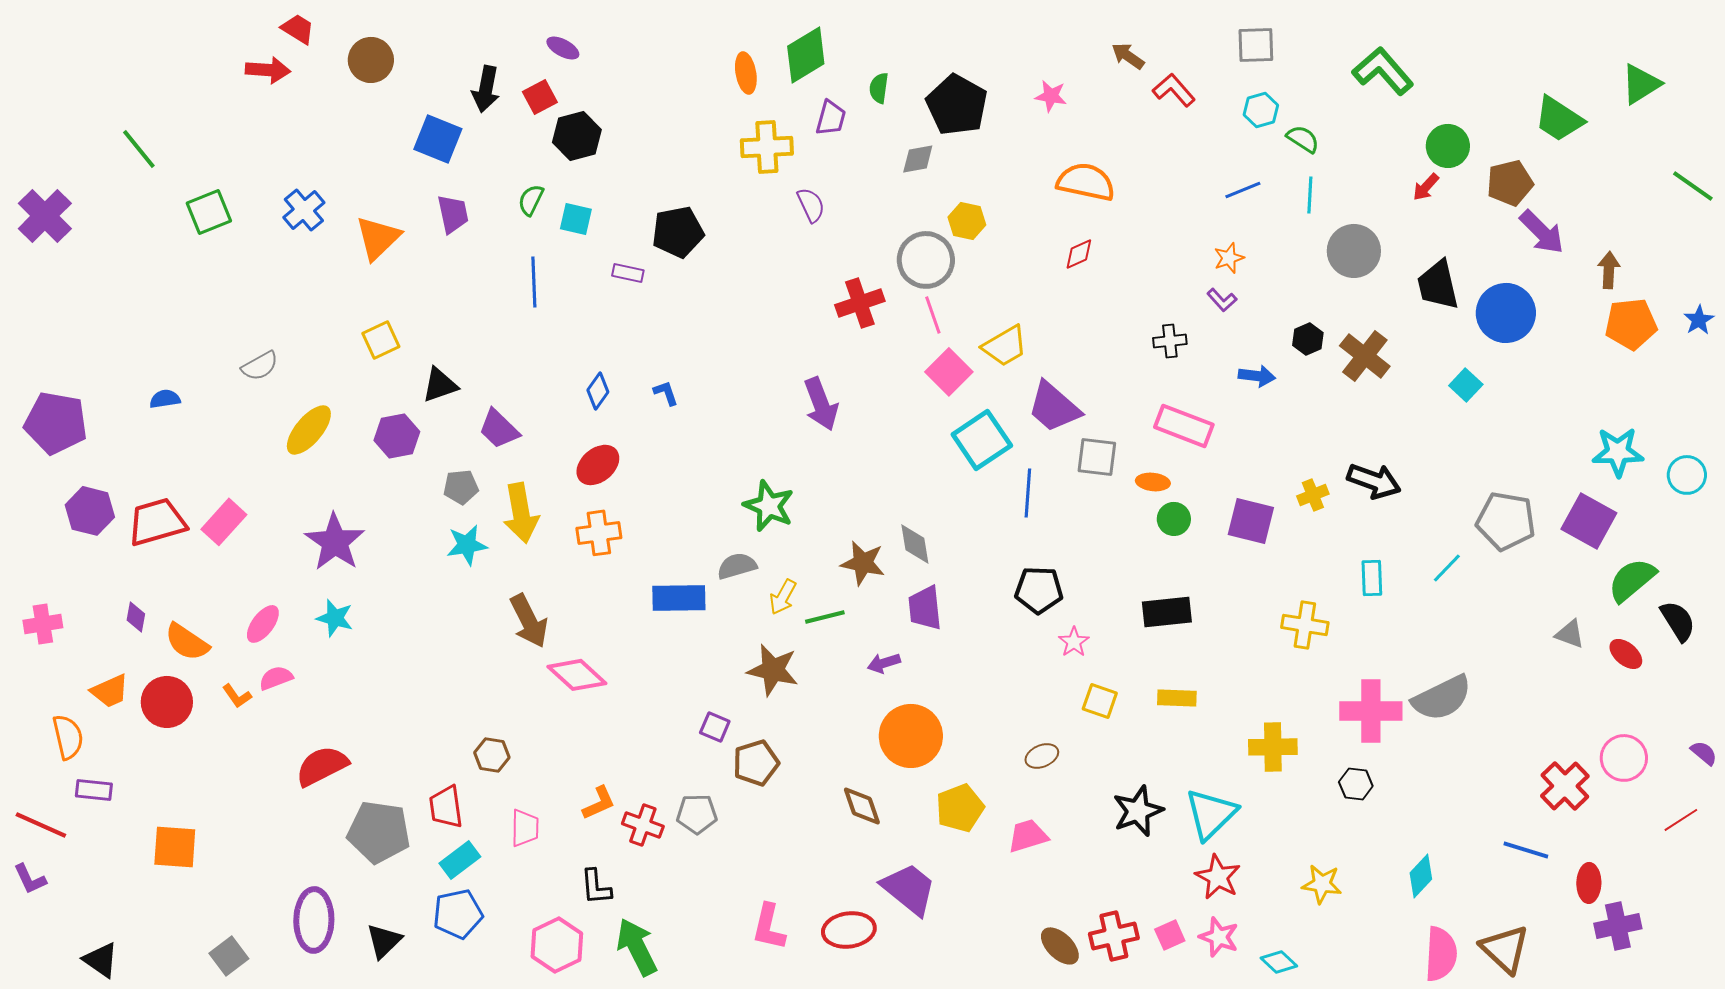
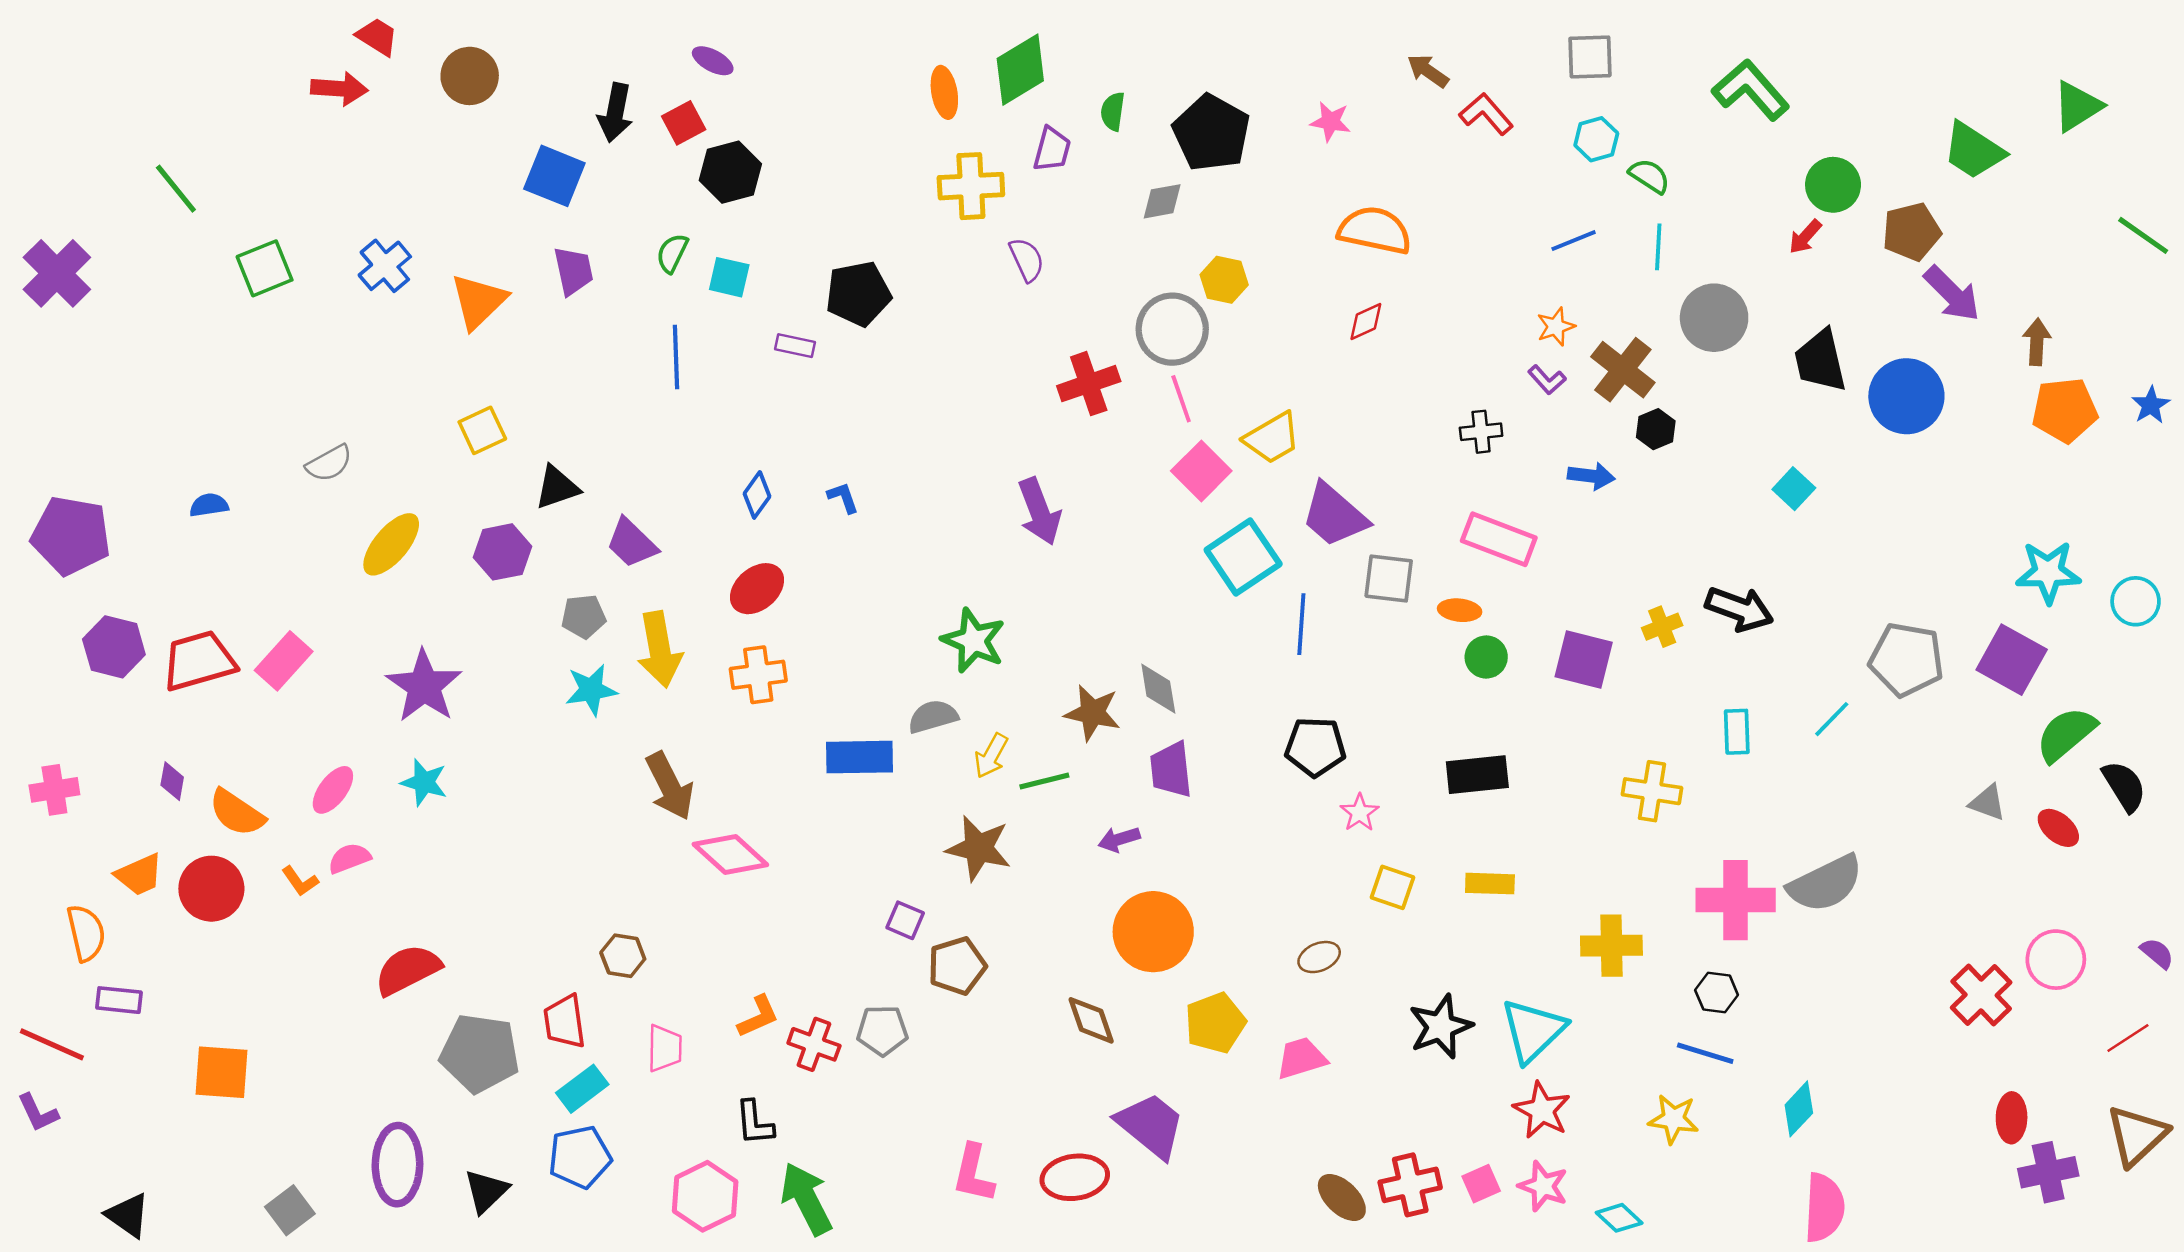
brown cross: (1365, 356) -> (1623, 370), moved
cyan square: (1466, 385) -> (1794, 489), moved
blue line: (1526, 850) -> (1705, 1053), moved
brown triangle: (1505, 949) -> (2137, 1136), moved, turned 34

